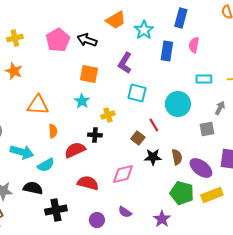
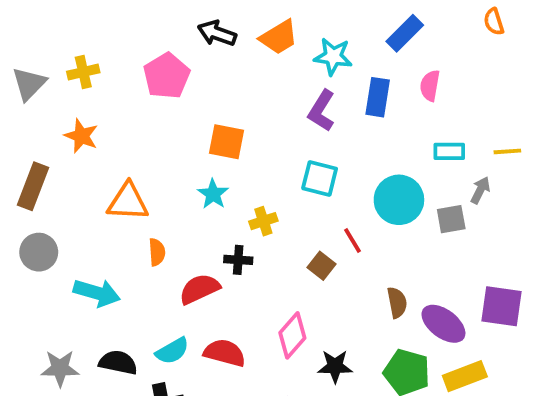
blue rectangle: (181, 18) -> (405, 33), turned 30
cyan star: (144, 30) -> (333, 57), turned -30
black arrow: (87, 40) -> (217, 33), moved
purple L-shape: (125, 63) -> (321, 111), moved
gray arrow: (220, 108) -> (480, 190), moved
gray square: (207, 129) -> (451, 219), moved
black star: (153, 157) -> (335, 366), moved
cyan semicircle: (46, 165) -> (172, 351), moved
pink diamond: (123, 174) -> (292, 335), turned -35

